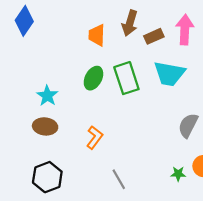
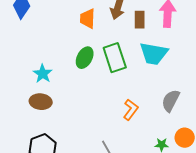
brown rectangle: (154, 36) -> (140, 20), turned -66
orange L-shape: (95, 137) -> (131, 110), moved

